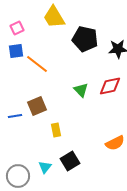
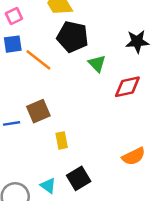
black pentagon: (85, 39) -> (73, 37), moved
green triangle: (81, 90) -> (97, 64), moved
cyan triangle: (45, 167) -> (48, 186), turned -32

